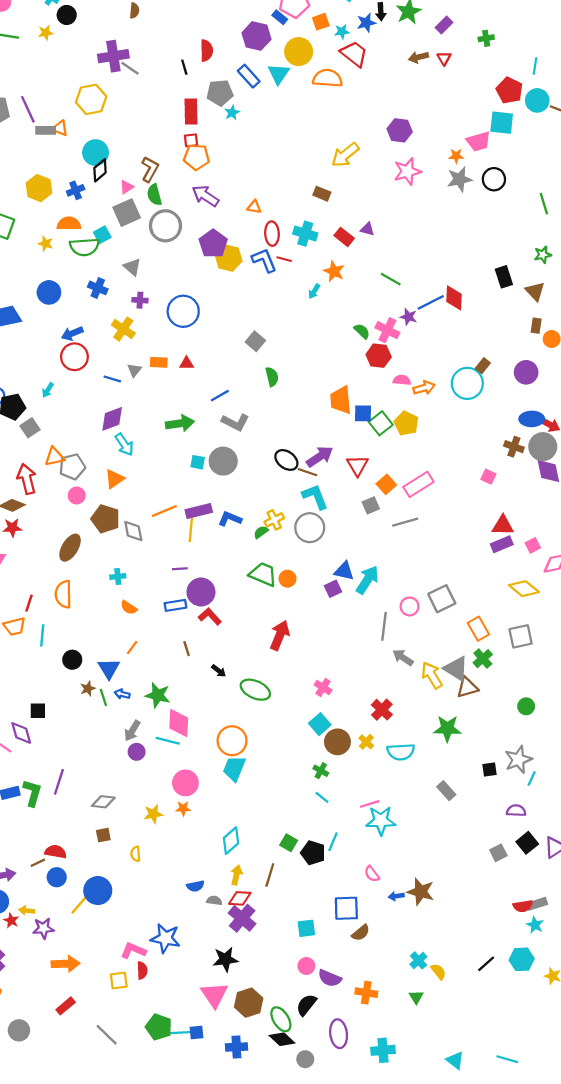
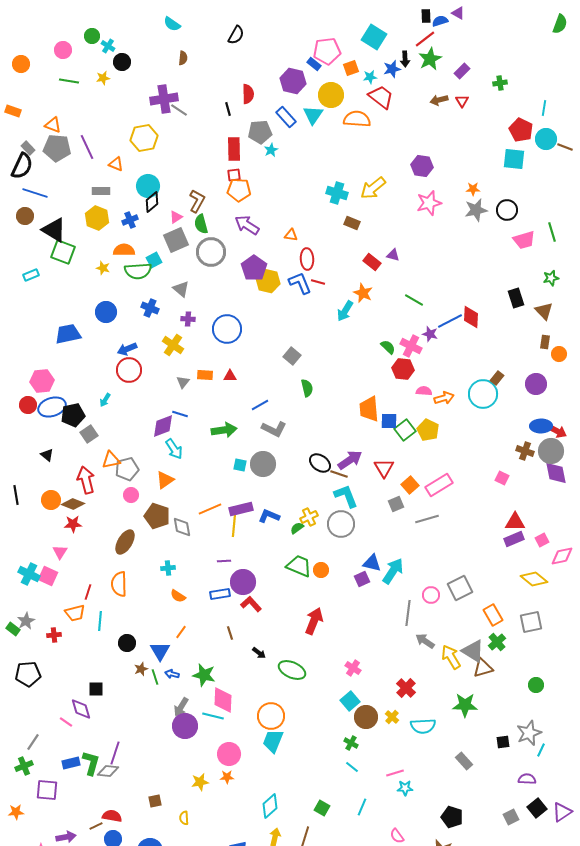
gray rectangle: (46, 130) -> (101, 191), moved
pink trapezoid: (478, 141) -> (524, 240), moved
cyan cross: (305, 234) -> (337, 193), moved
cyan arrow: (314, 291) -> (345, 311), size x1.5
blue line: (112, 379) -> (180, 414), moved
purple circle: (137, 752) -> (185, 726), size x1.6
gray diamond: (103, 802) -> (108, 771), moved
cyan star: (381, 821) -> (405, 788), size x0.6
black pentagon: (313, 853) -> (452, 817), moved

